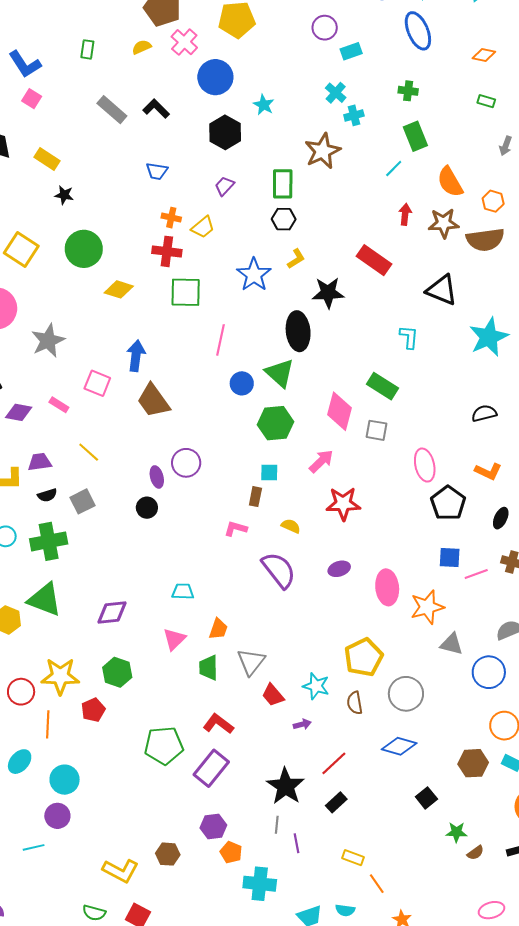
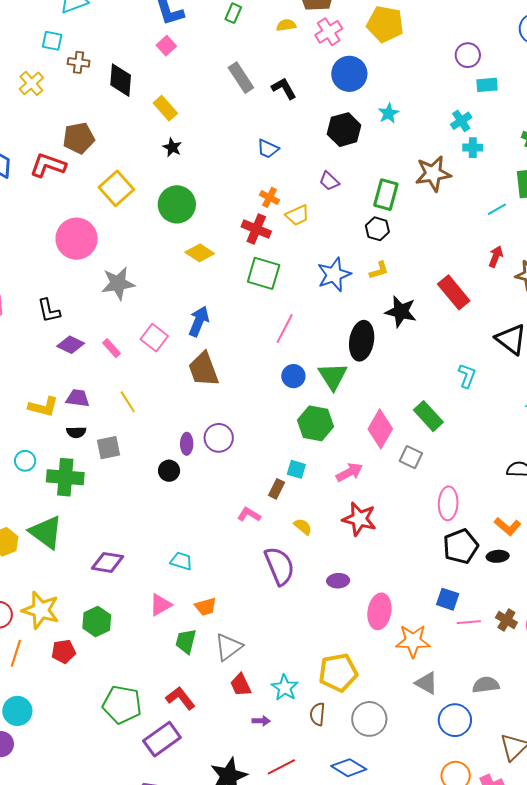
purple trapezoid: (224, 186) -> (329, 181), turned -105
black ellipse: (501, 518) -> (498, 556), moved, turned 45
orange trapezoid: (218, 629) -> (206, 607), turned 40

